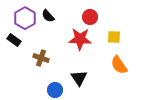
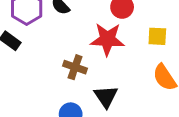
brown cross: (41, 58) -> (75, 67), moved

